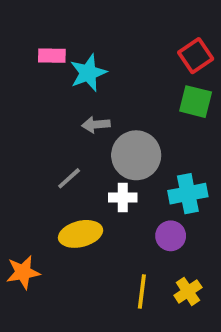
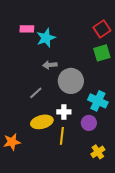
green square: (196, 102) -> (102, 53), turned -30
cyan cross: (188, 194) -> (98, 101), turned 36
white cross: (123, 197) -> (64, 112), moved
yellow line: (142, 291) -> (62, 136), moved

